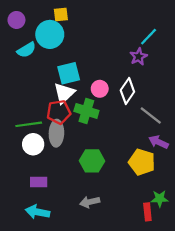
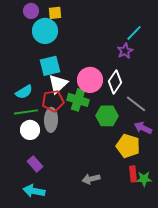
purple circle: (16, 20) -> (31, 11), moved
cyan semicircle: (26, 50) -> (24, 92), moved
cyan square: (69, 73) -> (50, 66), moved
pink circle: (100, 89) -> (90, 80), size x1.6
green hexagon: (92, 161) -> (107, 116), moved
purple rectangle: (39, 182) -> (35, 164), turned 49
gray arrow: (90, 202) -> (91, 179), moved
red rectangle: (147, 212) -> (133, 174), moved

